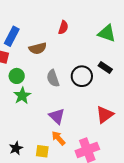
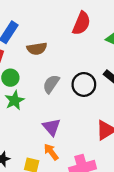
red semicircle: (63, 27) -> (81, 23), moved, size x1.5
gray semicircle: (53, 78) -> (51, 84), turned 48

